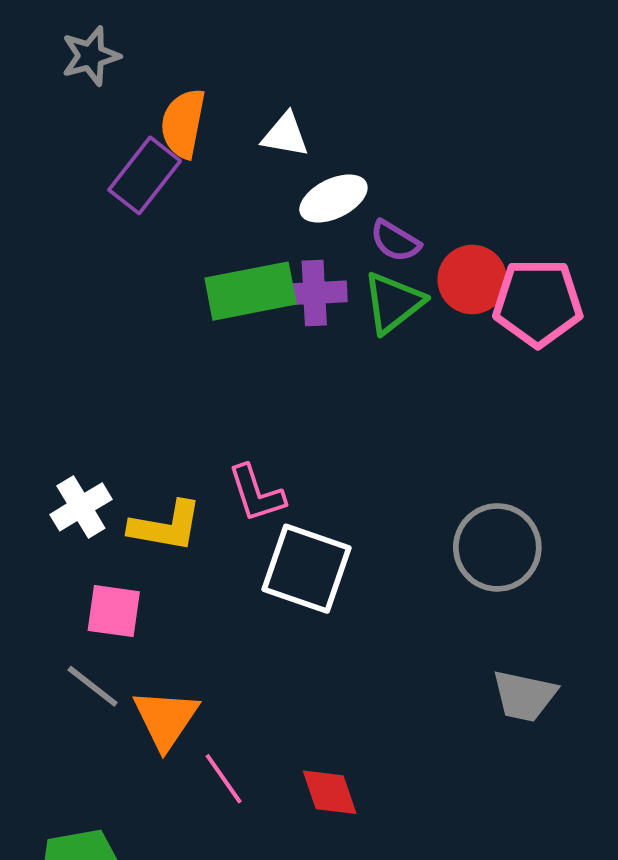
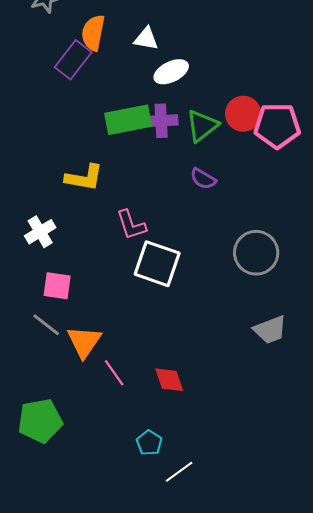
purple semicircle: (395, 241) -> (203, 179), moved
yellow L-shape: (166, 526) -> (84, 178), moved
gray trapezoid: (524, 696) -> (270, 330), turned -33

